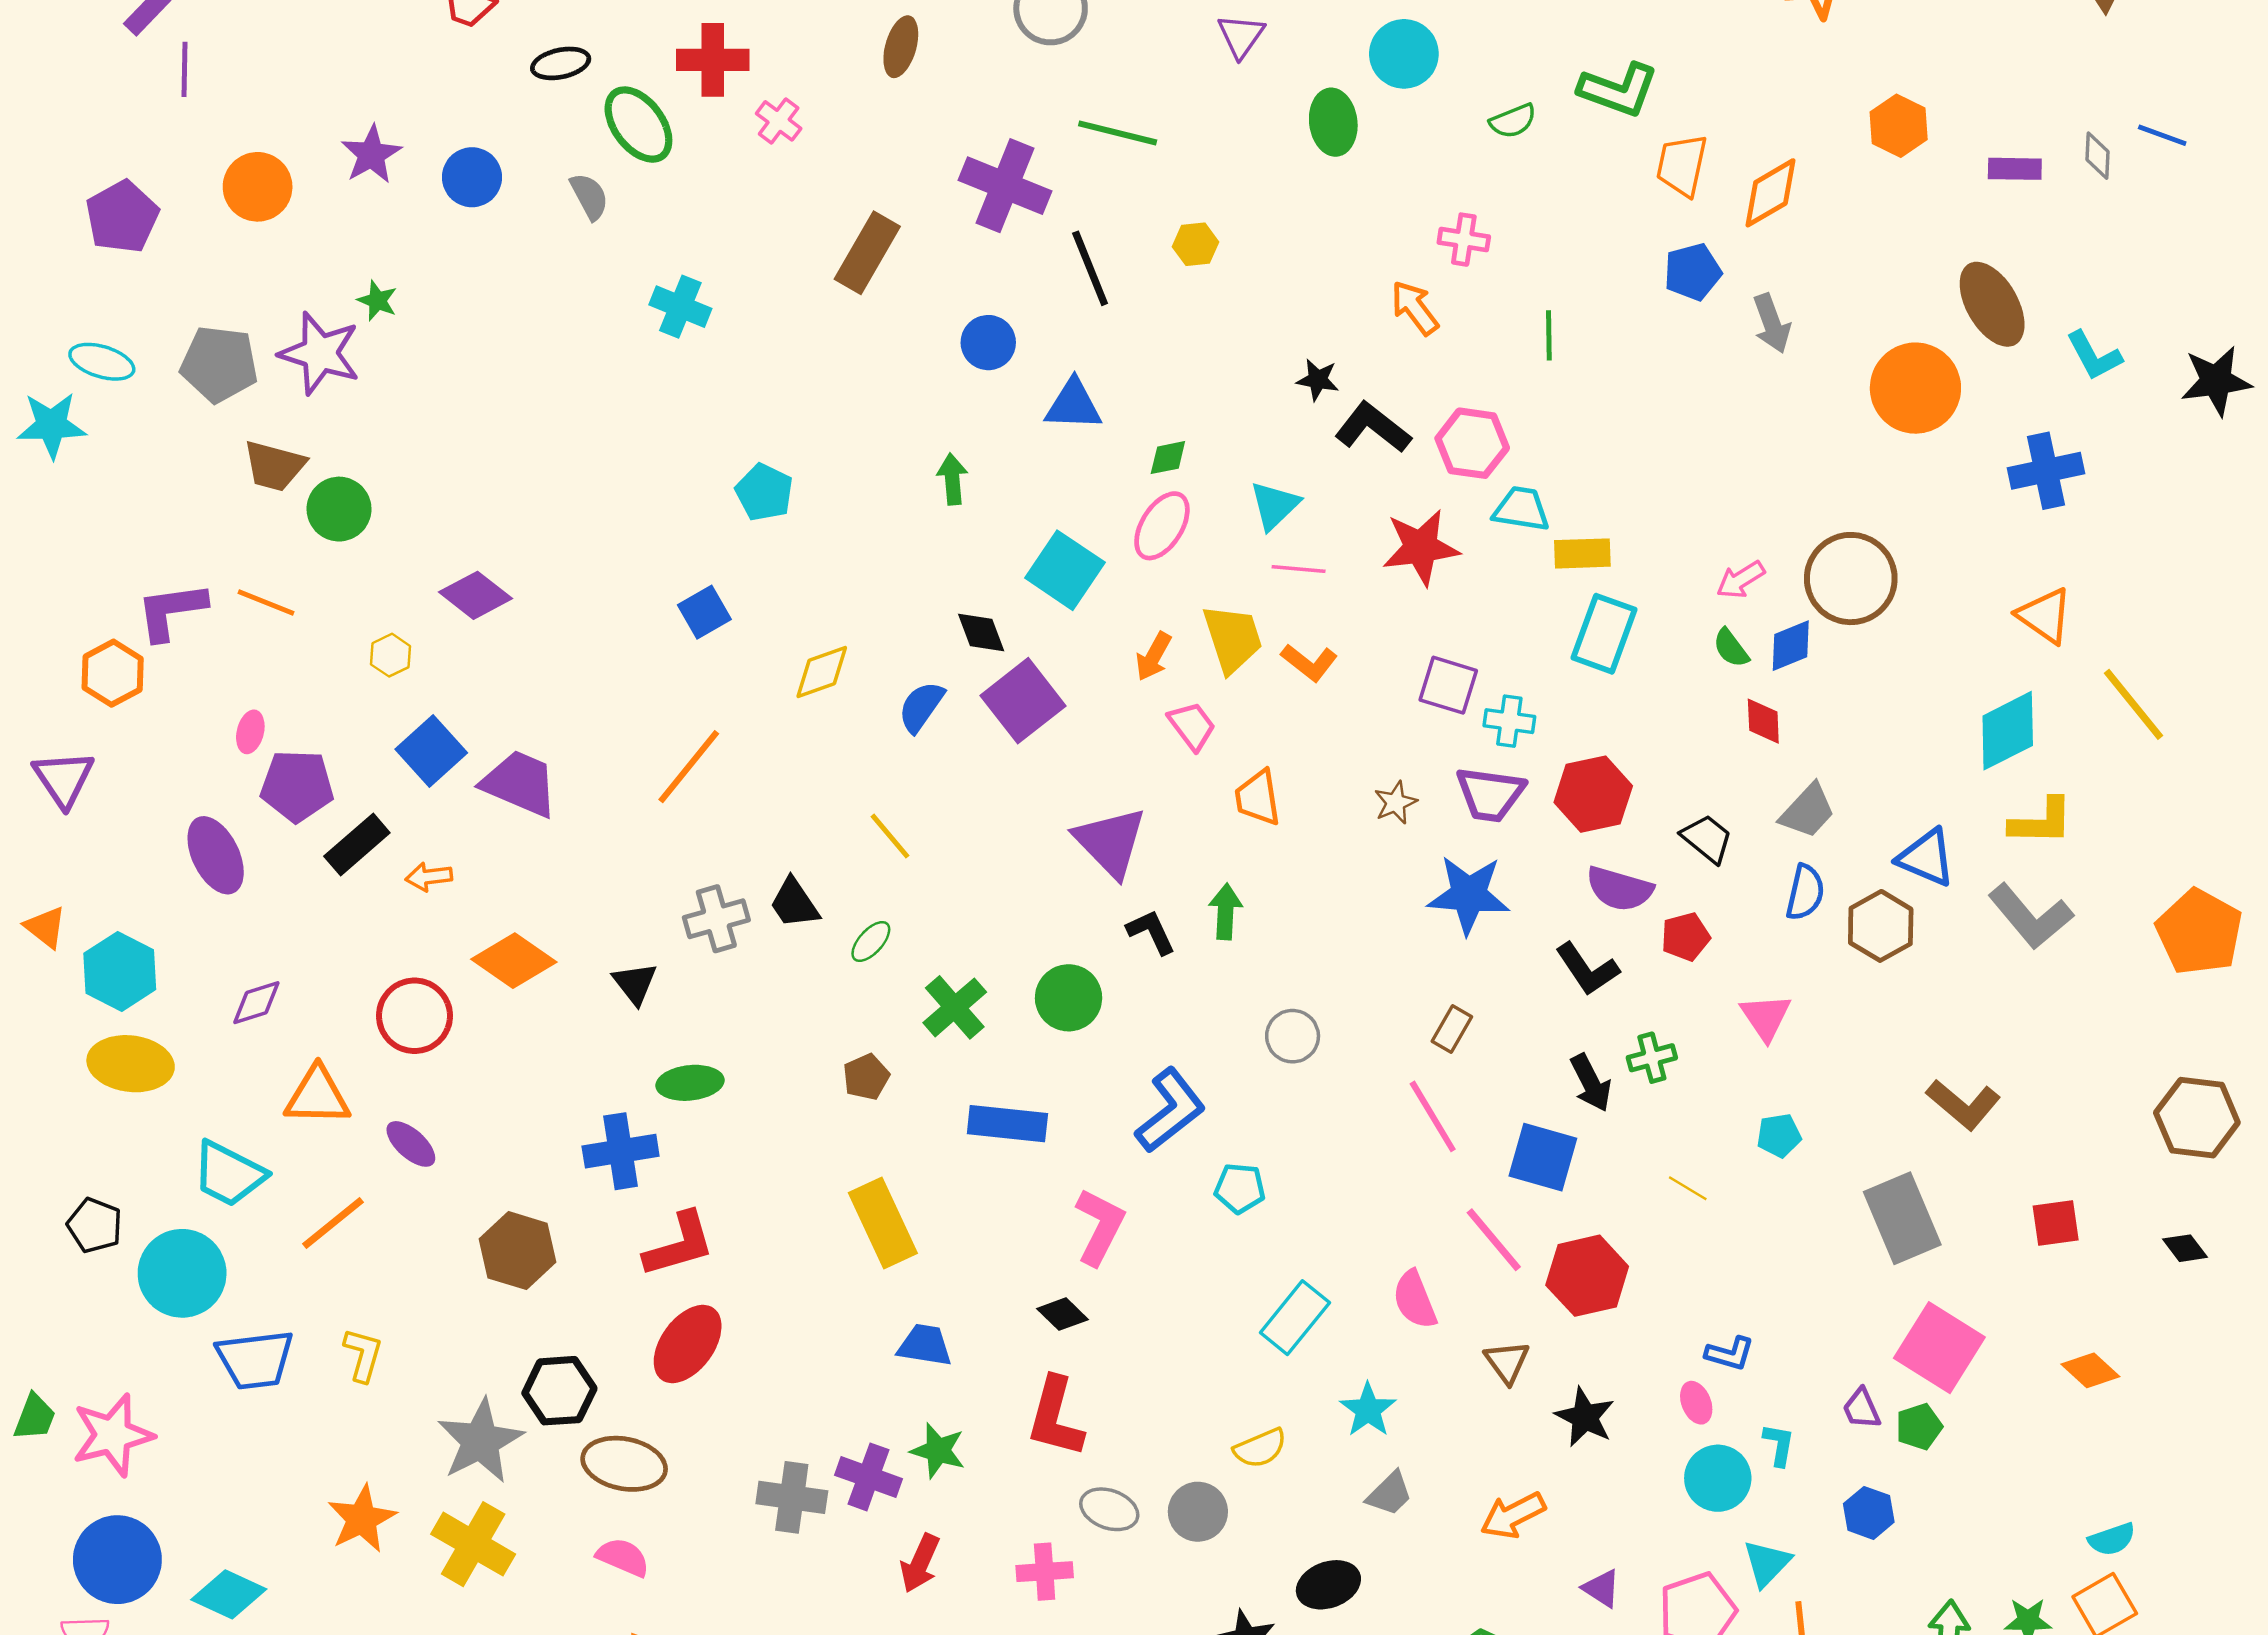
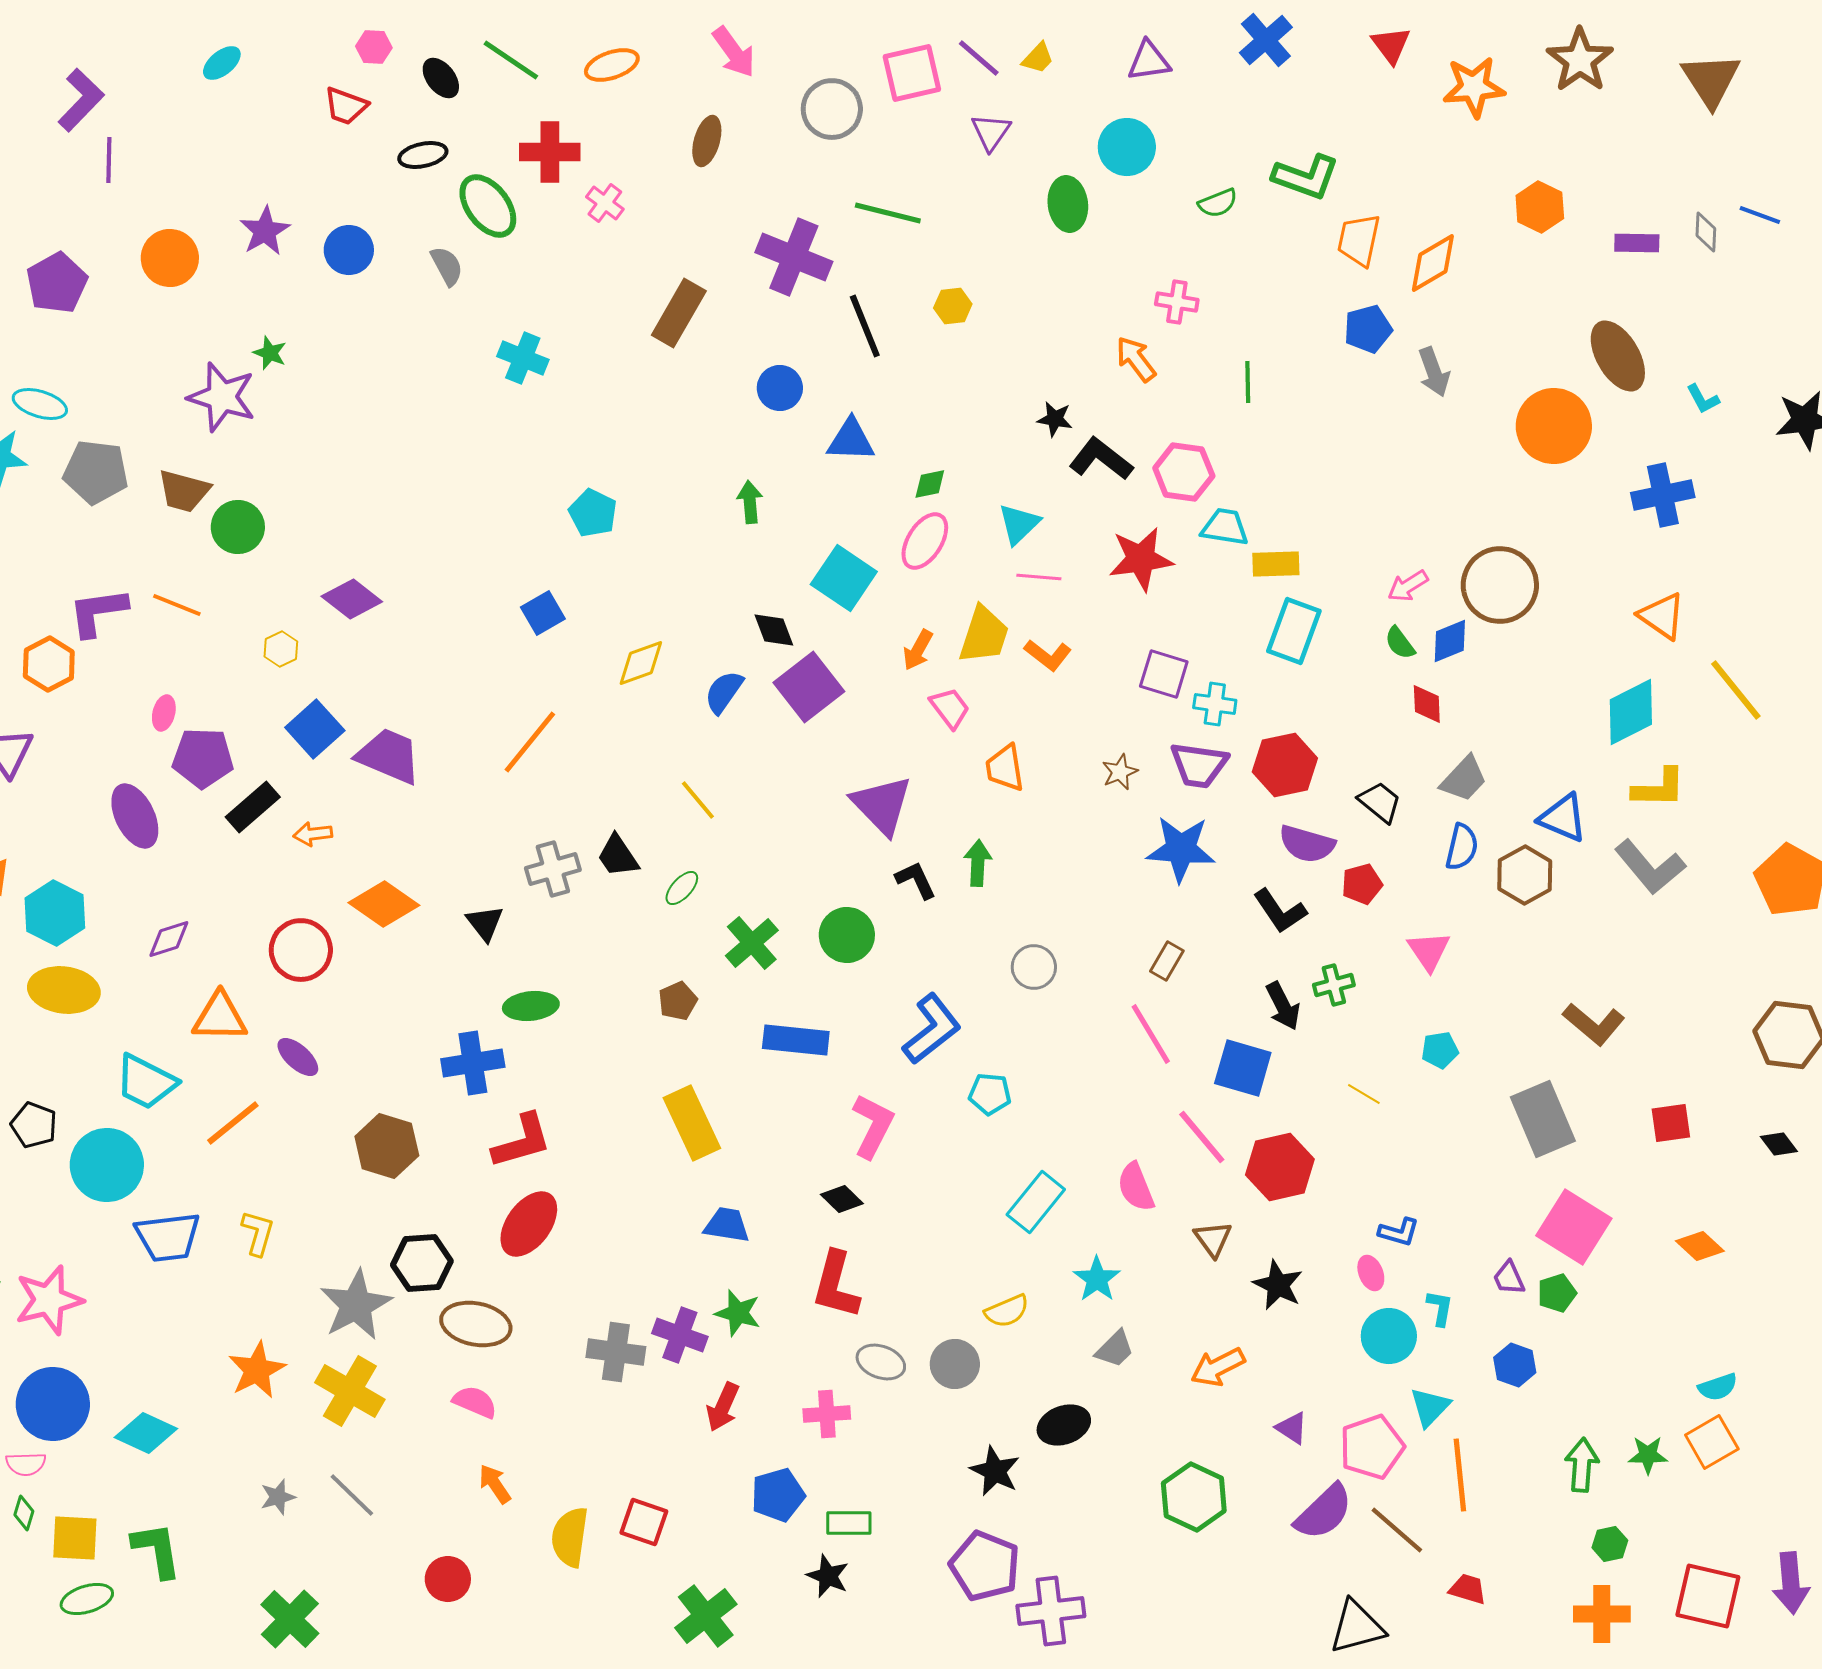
cyan L-shape: (2094, 356) -> (1703, 399), size x0.7
gray pentagon: (219, 364) -> (96, 472), moved
yellow trapezoid: (1233, 638) -> (984, 635), turned 36

